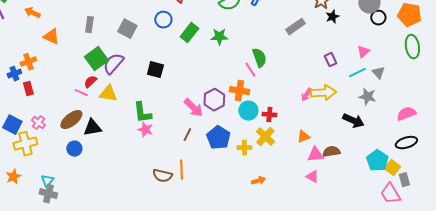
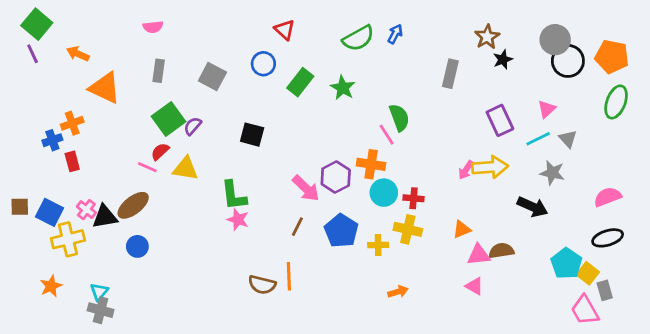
black circle: (378, 18) -> (568, 61), size x1.5
gray rectangle: (295, 27) -> (450, 74), turned -42
orange triangle: (51, 37) -> (105, 88), size x1.4
green star: (219, 37) -> (343, 88), turned 30
green ellipse: (412, 47) -> (616, 102), turned 30
purple rectangle: (330, 60) -> (500, 120), size x1.5
purple semicircle: (113, 64) -> (193, 126), size x0.6
black triangle: (92, 128) -> (105, 217), moved
yellow cross: (265, 137) -> (408, 229), turned -30

